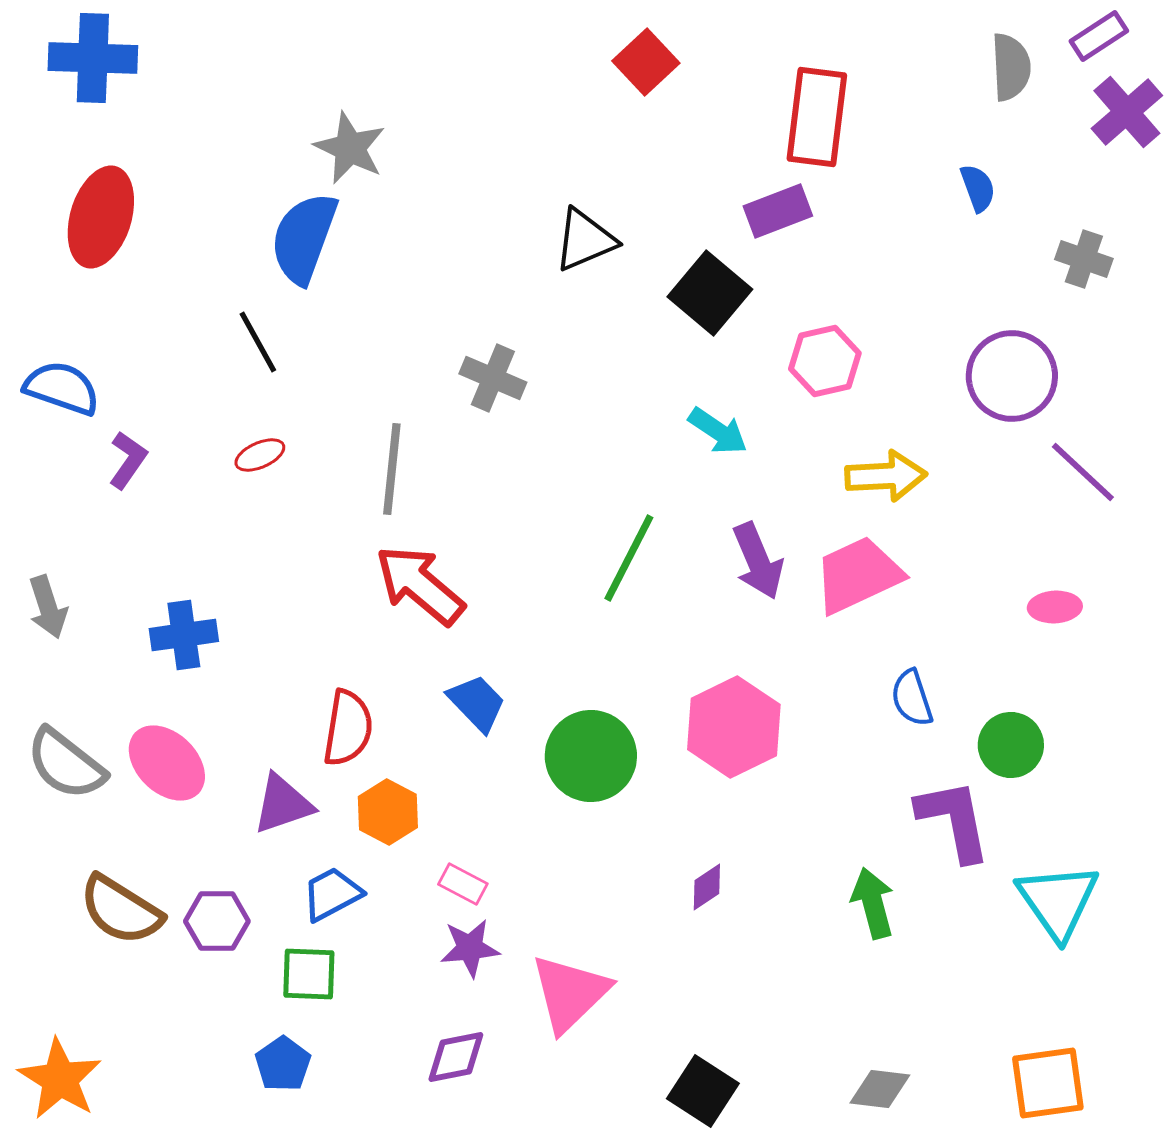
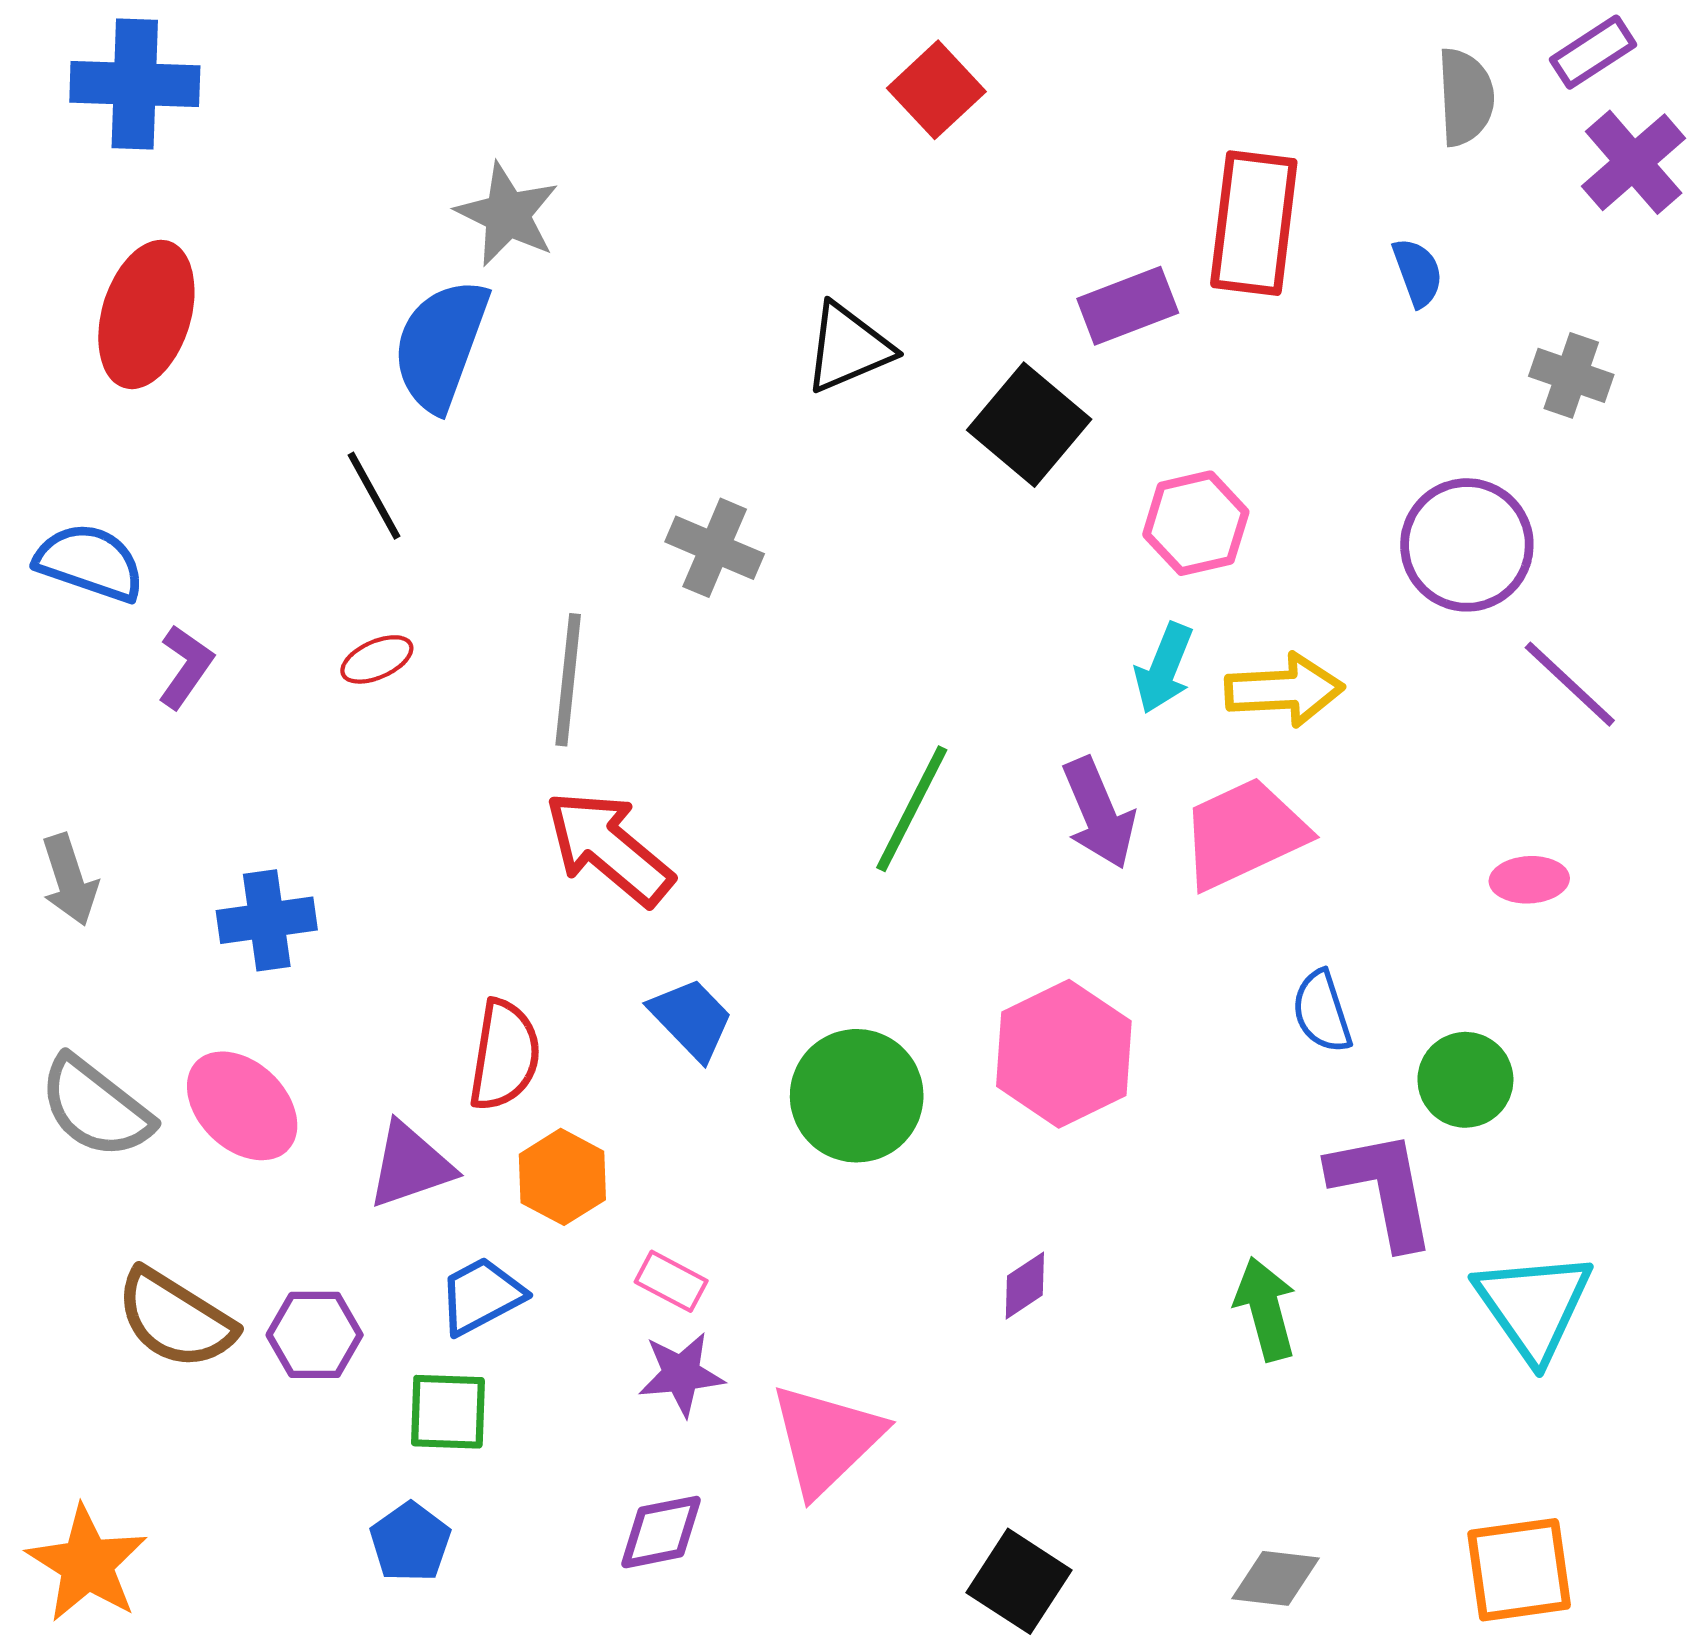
red rectangle: (817, 117) -> (1254, 223), moved
cyan arrow: (718, 431) -> (1164, 668), moved, turned 78

